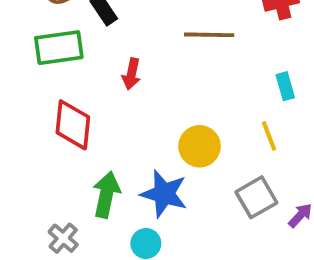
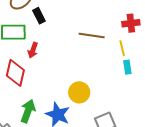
red arrow: (131, 74) -> (33, 50), moved
yellow line: (269, 136) -> (122, 48), moved

